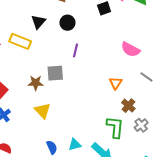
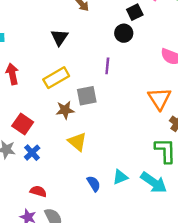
black circle: (67, 23) -> (124, 33), moved
yellow rectangle: (20, 41) -> (56, 78), moved, turned -45
orange triangle: (116, 83) -> (159, 98), size x1.5

